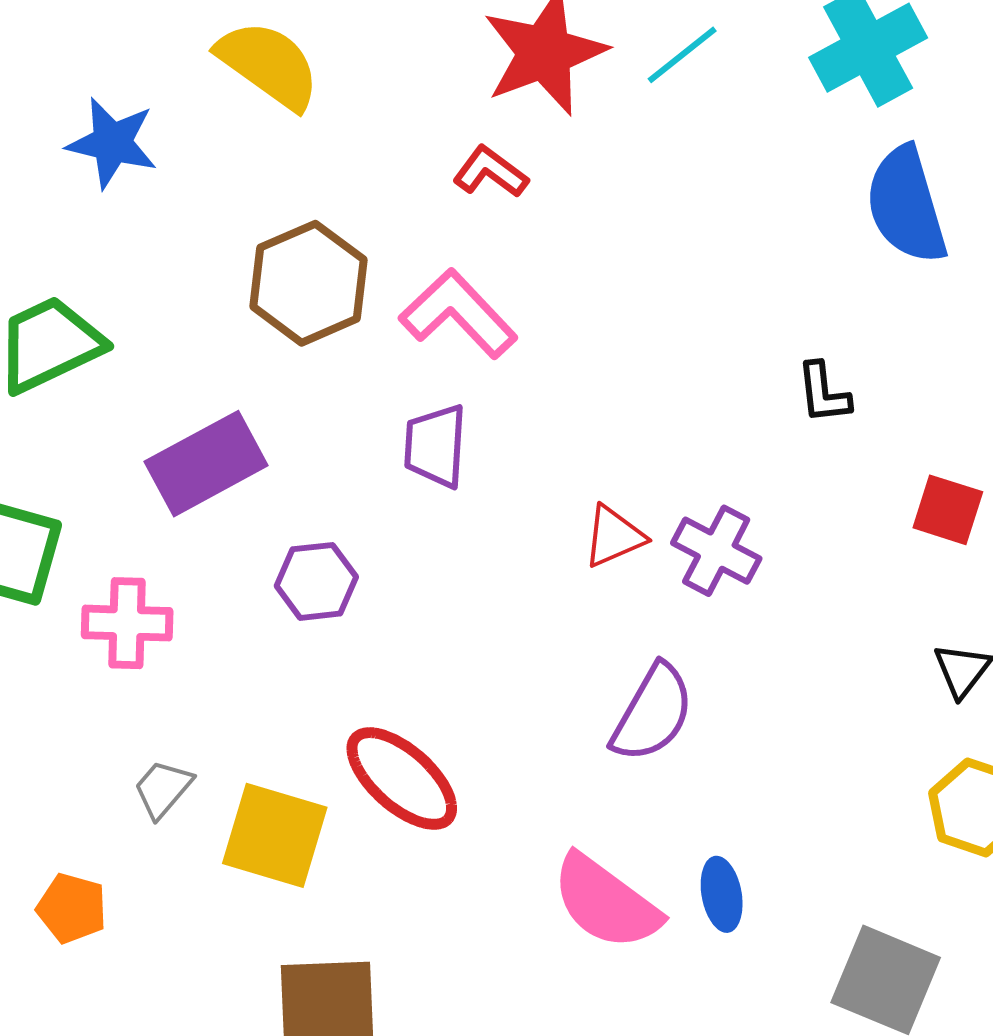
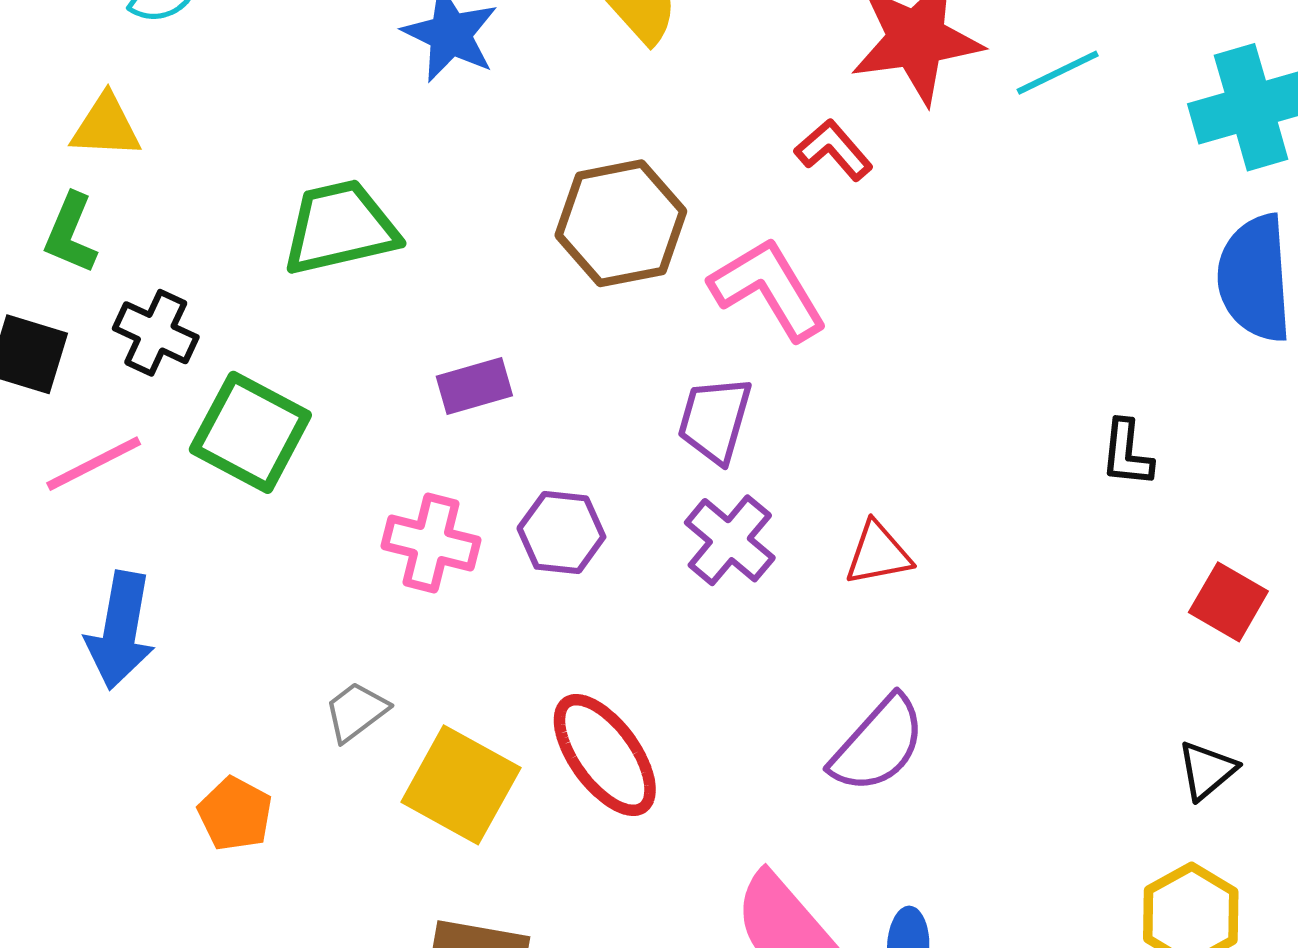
purple rectangle: (206, 464) -> (474, 386), size x0.6
purple cross: (716, 551) -> (730, 540), moved
pink cross: (127, 623) -> (431, 543), moved

